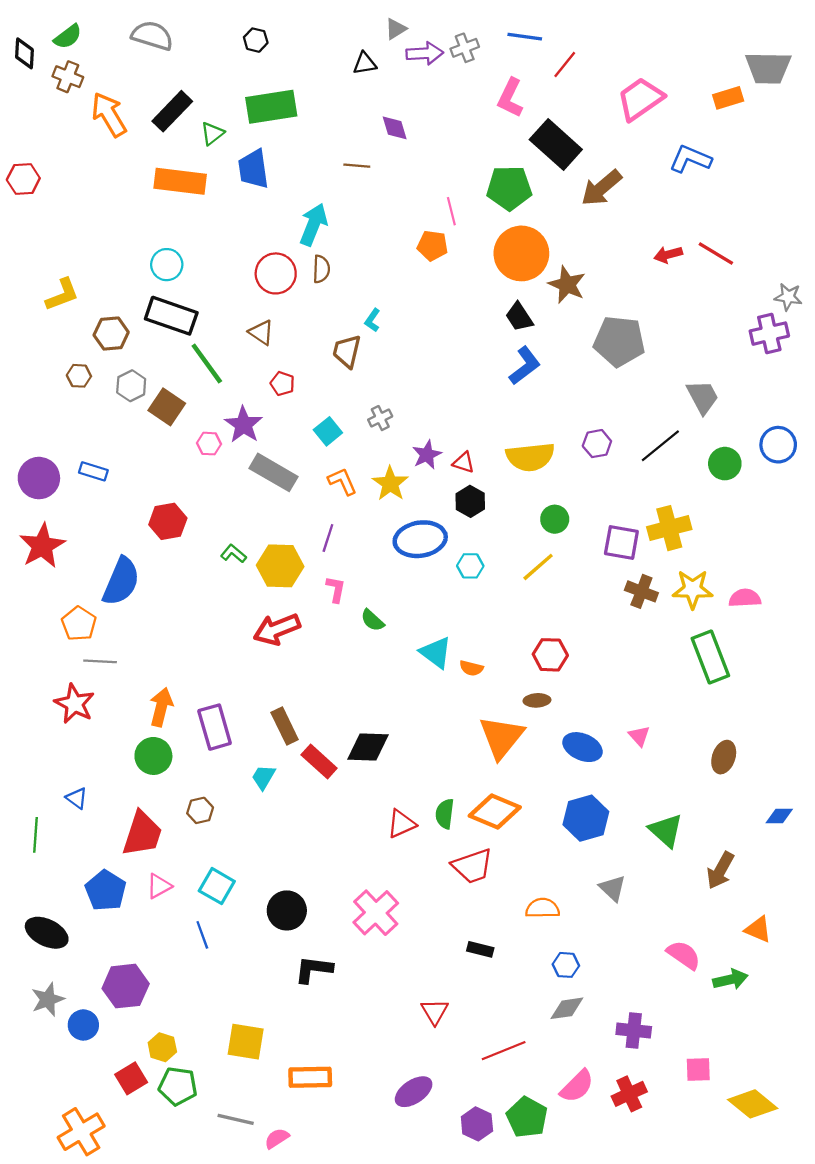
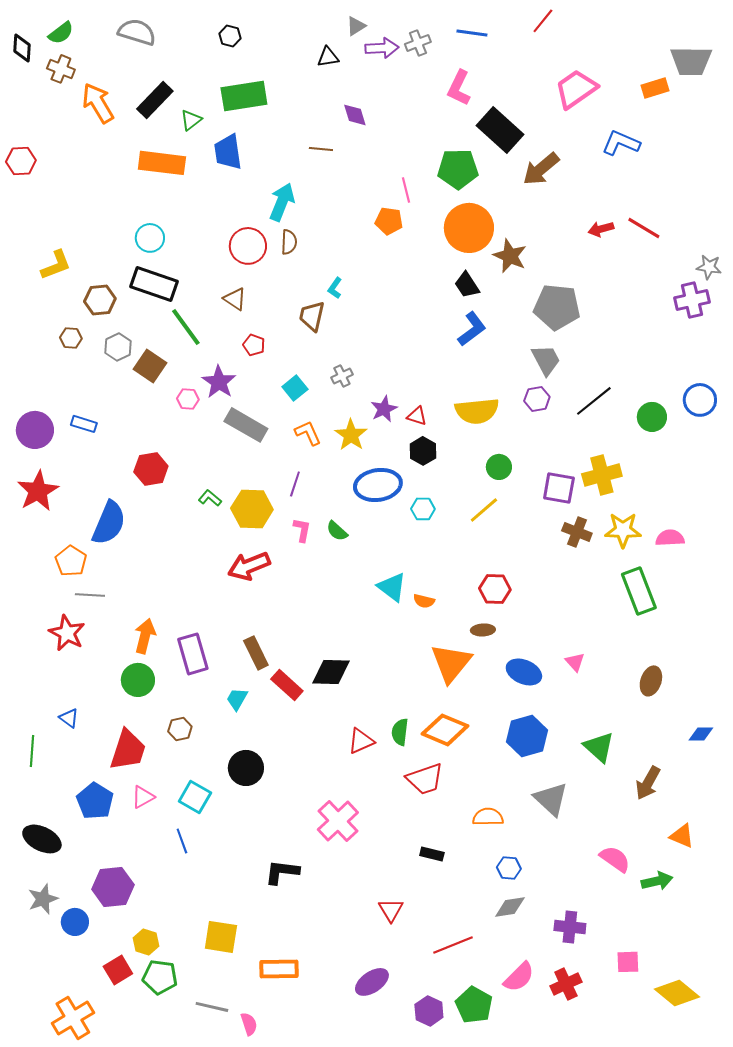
red line: (565, 64) -> (543, 21), moved
gray trapezoid: (703, 397) -> (546, 360), moved
green semicircle: (372, 620) -> (337, 531), moved
gray triangle: (613, 888) -> (551, 799), size x1.4
black circle: (287, 910) -> (246, 768), moved
pink semicircle: (277, 1138) -> (249, 1024), turned 105

